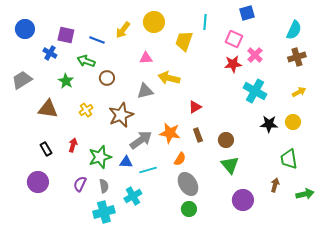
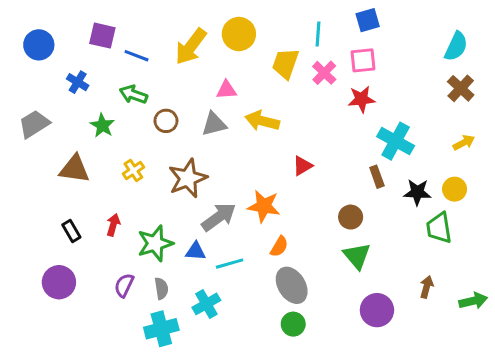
blue square: (247, 13) -> (368, 20), moved
yellow arrow: (123, 30) -> (191, 46), size x1.4
purple square: (66, 35) -> (102, 36), moved
pink square: (234, 39) -> (363, 60), turned -30
blue line: (97, 40) -> (137, 56), moved
pink cross: (255, 55) -> (324, 73), moved
brown cross: (297, 57) -> (461, 88), turned -30
gray triangle: (145, 91) -> (214, 124), moved
brown rectangle: (198, 135) -> (377, 177), moved
green trapezoid: (289, 159) -> (439, 228), moved

